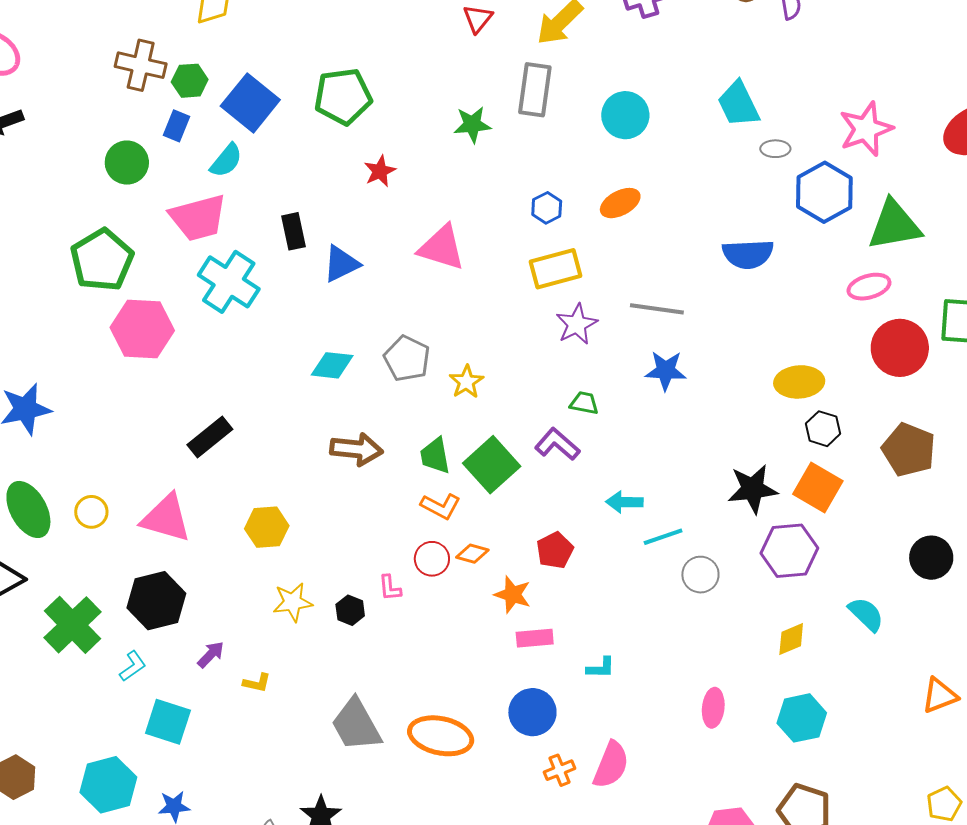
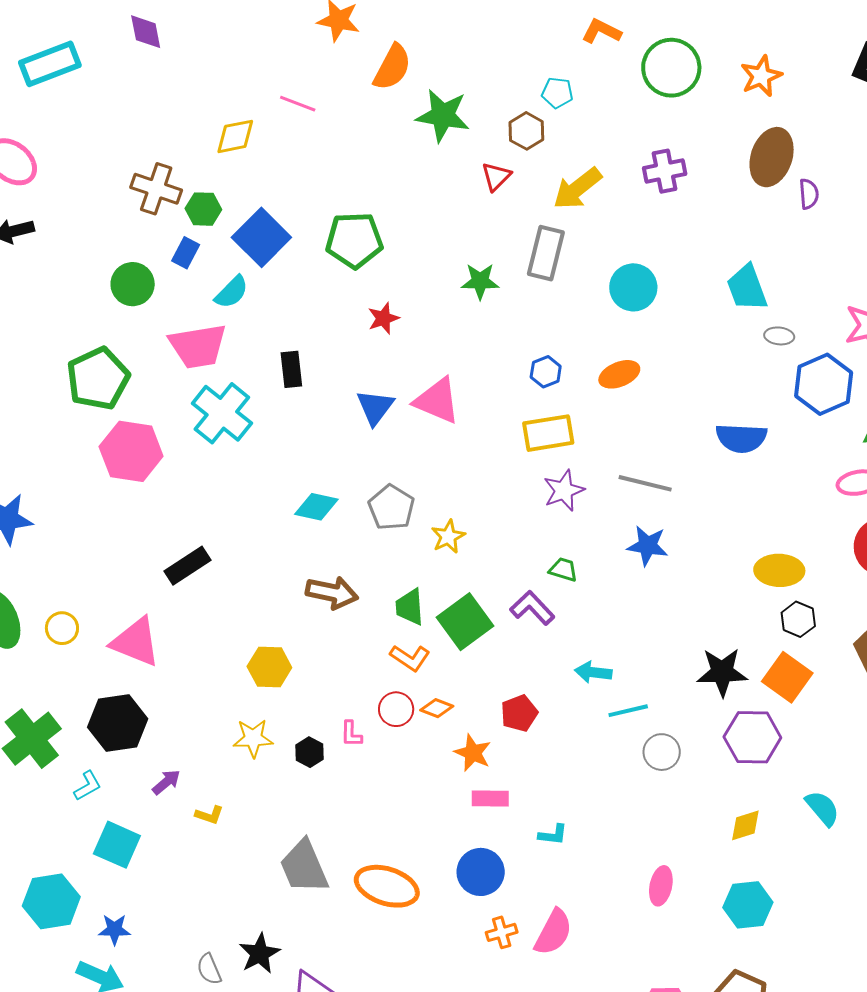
blue triangle: (341, 264) -> (375, 407), moved, turned -33
yellow hexagon: (267, 527) -> (269, 667), moved

